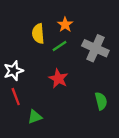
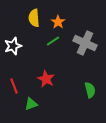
yellow semicircle: (38, 34) -> (34, 18), moved
white star: (13, 71) -> (13, 46), moved
red star: (58, 79) -> (46, 79), moved

